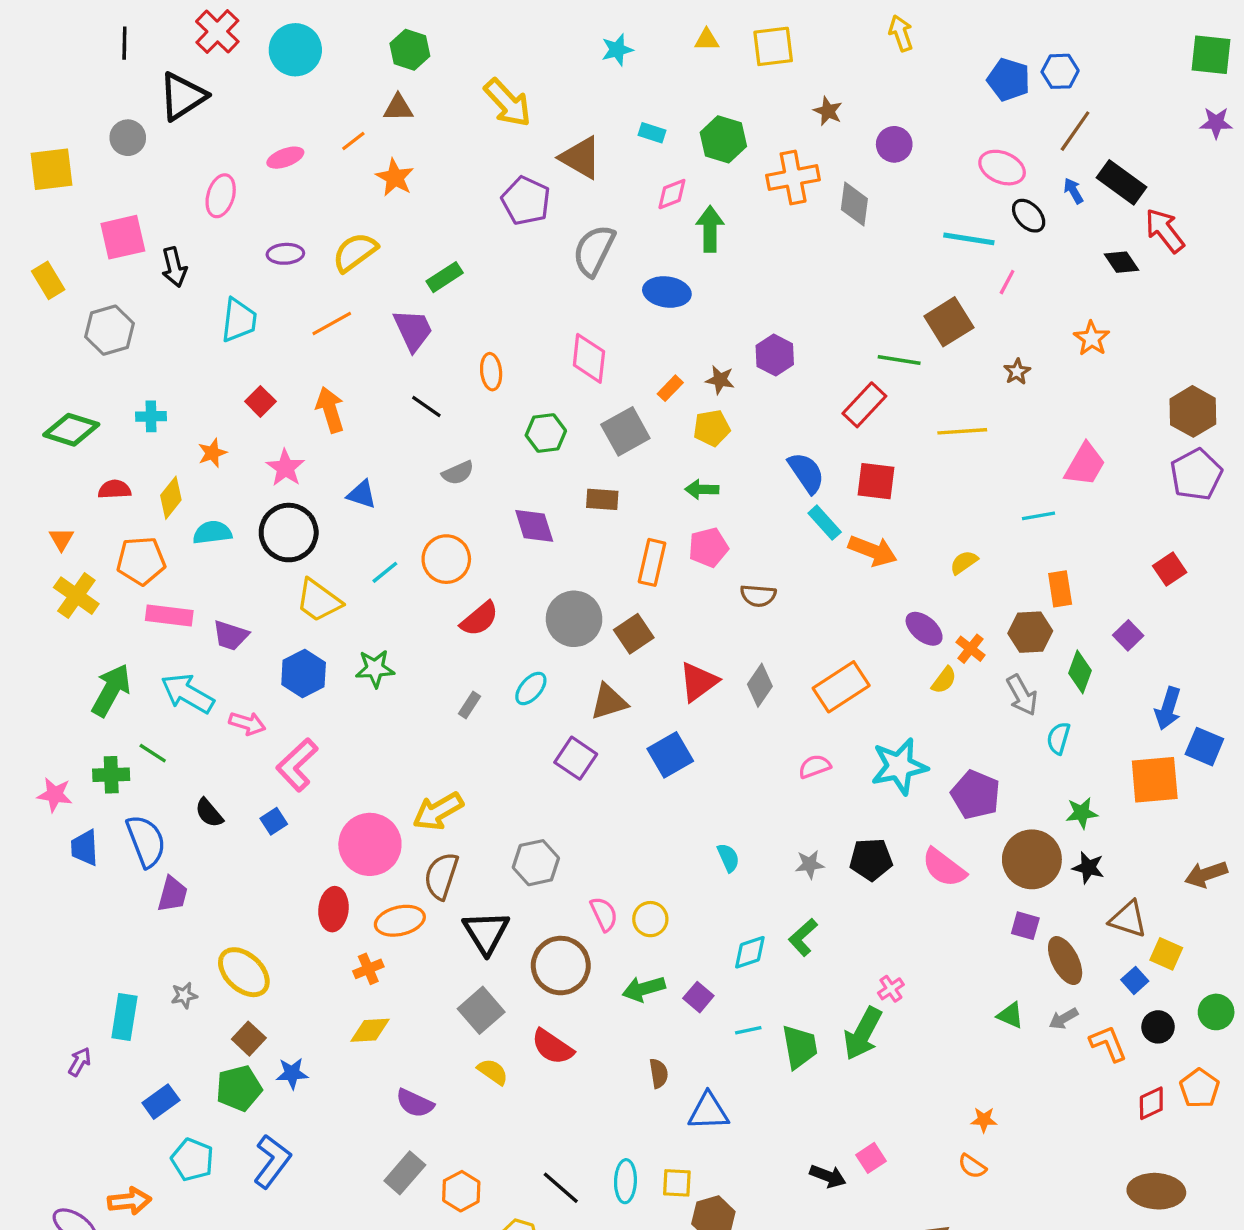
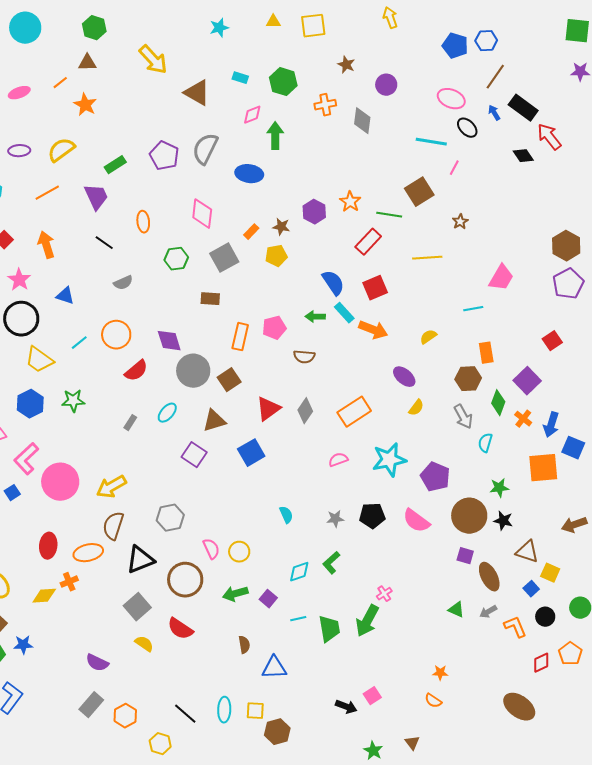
orange cross: (793, 178) -> (325, 105), size x0.7
purple pentagon: (526, 201) -> (164, 156), moved
orange star: (1092, 338) -> (350, 202), moved
red square: (876, 481) -> (375, 288), turned -30
green arrow: (702, 489) -> (315, 317), moved
purple diamond: (534, 526) -> (169, 341), moved
purple square: (1128, 635) -> (527, 381), size x1.5
orange cross: (971, 649) -> (523, 419), moved
pink circle: (370, 844) -> (60, 482), moved
black triangle: (486, 932) -> (140, 560), turned 40
yellow diamond: (370, 1030) -> (44, 596), moved
brown ellipse: (1156, 1191) -> (519, 707), moved, turned 32

